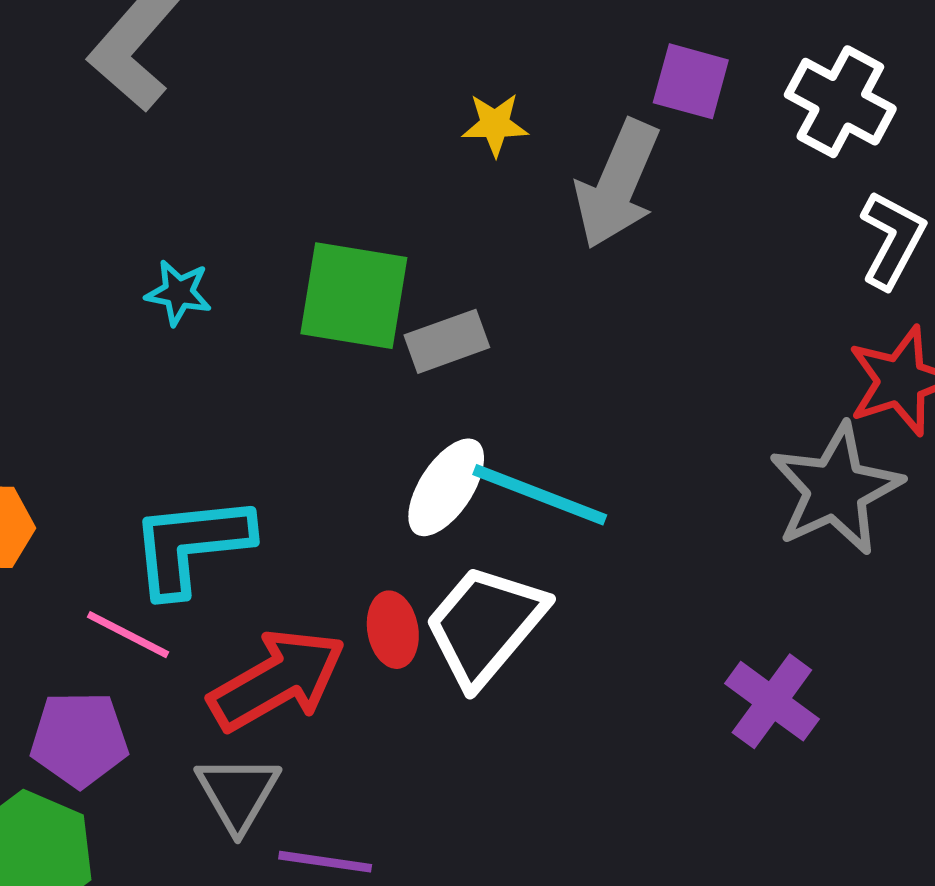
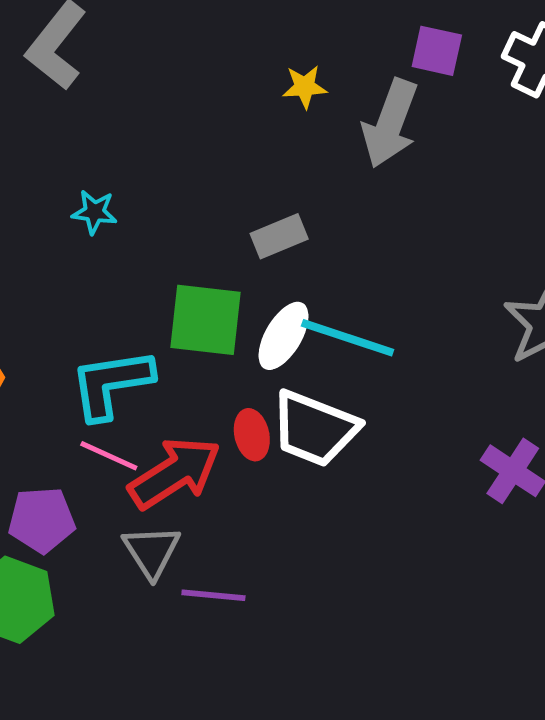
green square: (354, 296) -> (206, 320), moved
white trapezoid: (485, 625) -> (314, 429), turned -106
pink line: (128, 635) -> (109, 456), moved

